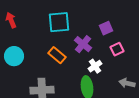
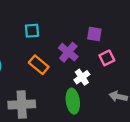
cyan square: (59, 22) -> (32, 31), moved, size x0.6
purple square: (106, 28) -> (94, 34), turned 32

